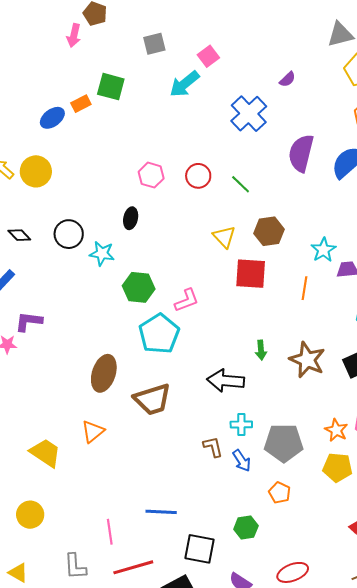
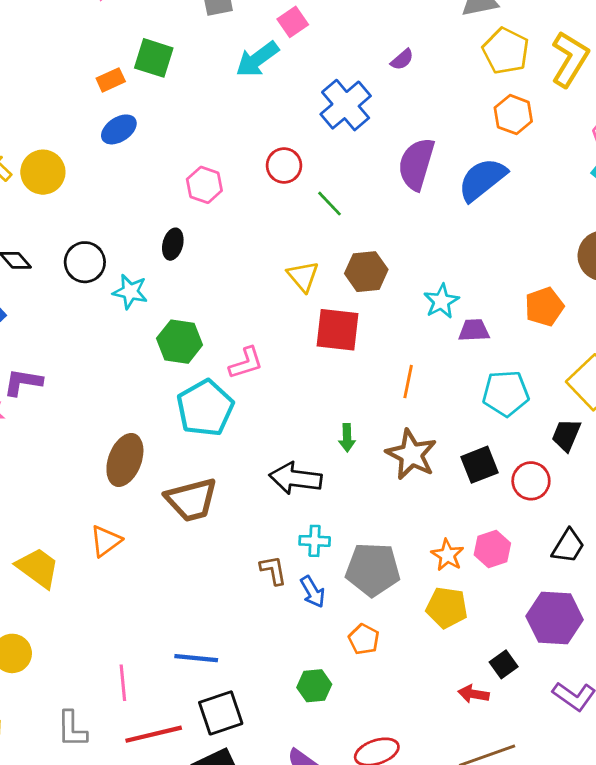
blue ellipse: (52, 118) -> (119, 129), moved
red circle: (198, 176) -> (284, 165), moved
orange line: (304, 288) -> (408, 382), moved
black square: (200, 549) -> (221, 713), moved, turned -32

